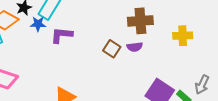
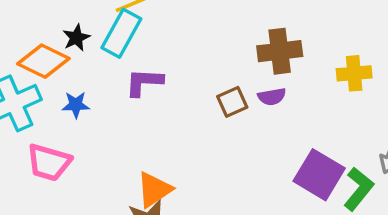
blue star: (38, 24) -> (76, 105), moved
brown square: (112, 49) -> (232, 102), turned 36

